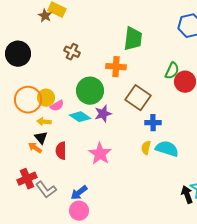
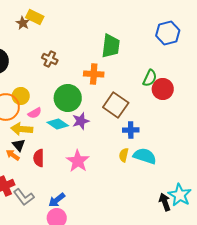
yellow circle: (46, 98) -> (21, 96), moved
yellow arrow: (44, 122) -> (22, 129), size x1.5

